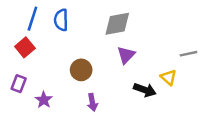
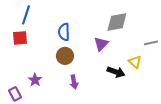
blue semicircle: (61, 20) -> (64, 32), moved
gray diamond: (117, 24) -> (117, 22), moved
red square: (25, 47) -> (20, 38), turned 35
purple rectangle: (19, 84) -> (15, 94), moved, turned -48

